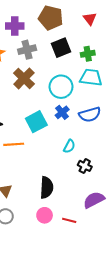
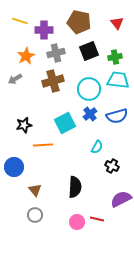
brown cross: (24, 78) -> (53, 81), turned 30
pink circle: (45, 215) -> (77, 222), moved

